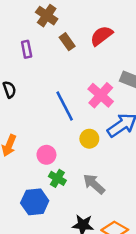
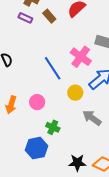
purple rectangle: (27, 49) -> (25, 18), moved, turned -48
pink circle: (46, 155) -> (37, 102), moved
gray arrow: (94, 184) -> (92, 118), moved

